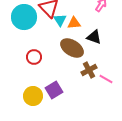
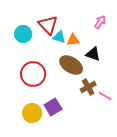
cyan circle: (24, 17) -> (23, 34), size x0.7
cyan triangle: (60, 20) -> (59, 37), turned -40
red circle: (34, 57) -> (33, 74), size x1.6

